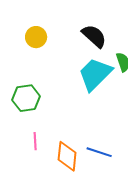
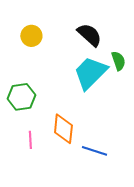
orange diamond: (67, 156) -> (63, 129), moved

